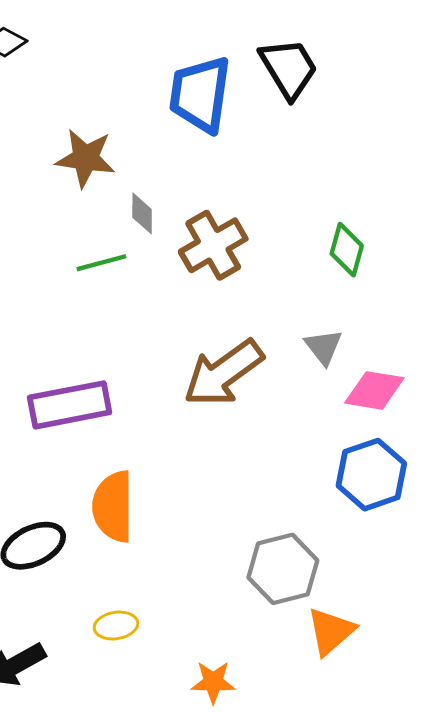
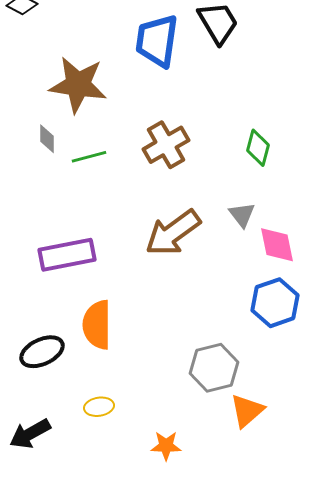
brown star: (85, 158) -> (78, 85), size x1.4
gray diamond: (142, 213) -> (47, 139), moved
pink diamond: (374, 390) -> (277, 245), turned 69

